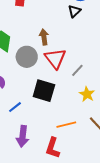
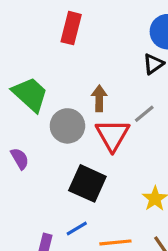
gray line: (77, 70) -> (144, 114), moved
blue line: (15, 107) -> (77, 228), moved

